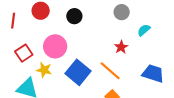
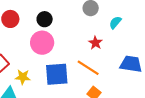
pink circle: (55, 46) -> (42, 43), moved
blue square: (78, 72) -> (57, 74), turned -35

